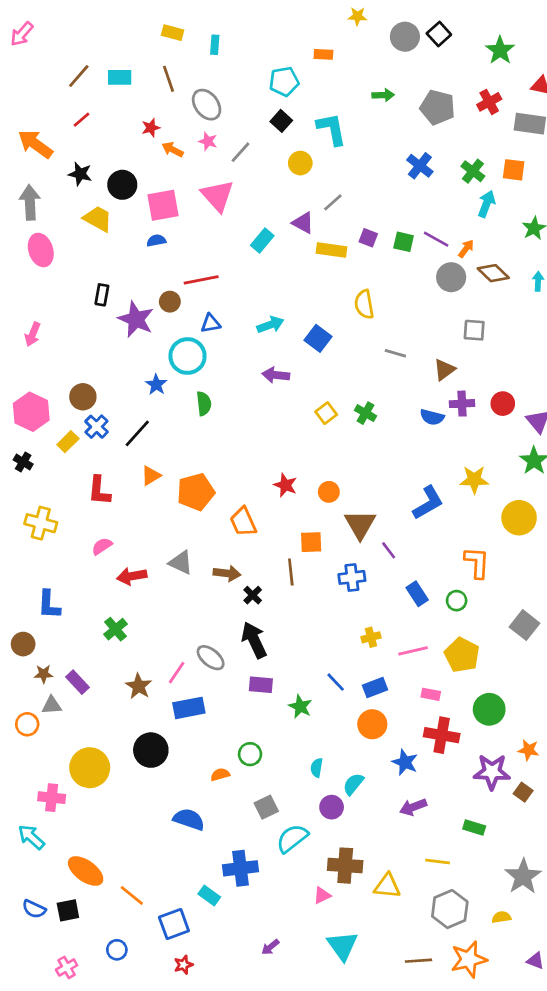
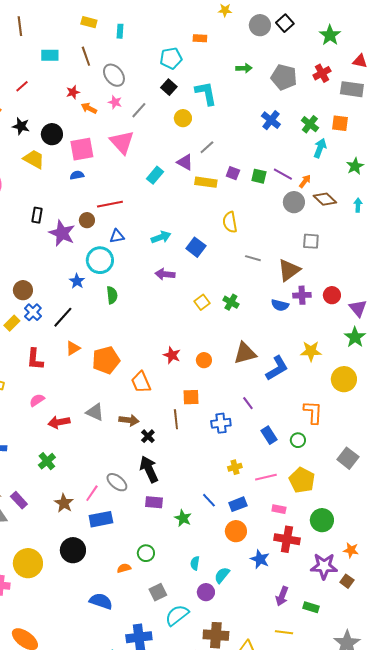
brown line: (79, 76) -> (20, 26), moved, turned -48
brown triangle: (444, 370) -> (289, 270), size x1.4
brown triangle: (360, 524) -> (245, 353), moved, turned 45
purple arrow: (413, 807) -> (282, 596), moved, turned -48

